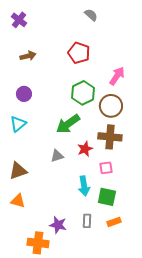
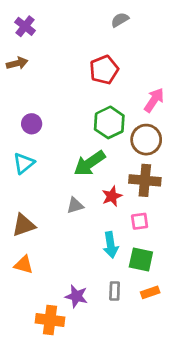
gray semicircle: (91, 15) -> (120, 20), turned -72
red pentagon: (79, 53) -> (104, 70), turned 30
brown arrow: (28, 56) -> (17, 63), moved

